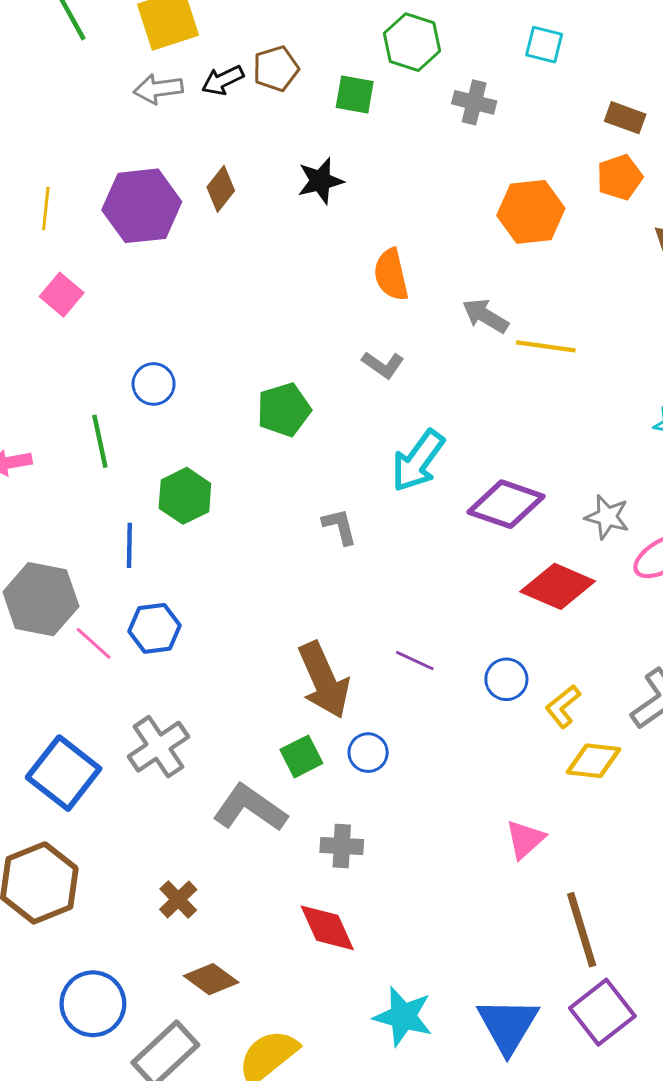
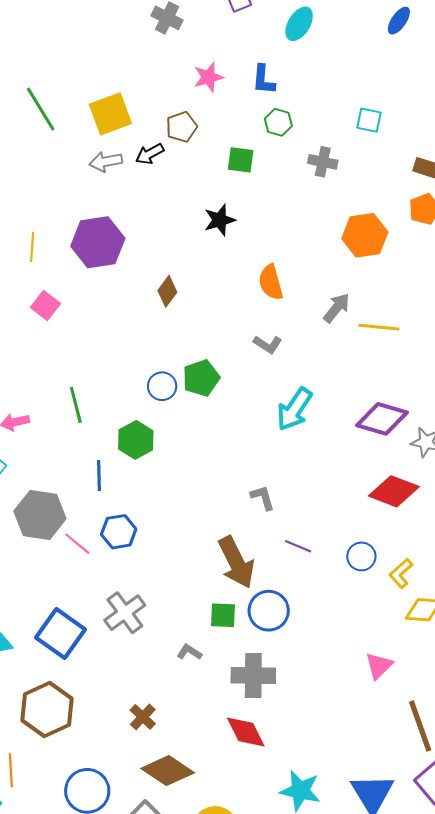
green hexagon: (412, 42) -> (278, 122), size x0.7
brown pentagon: (276, 69) -> (181, 127), moved
brown diamond: (221, 189) -> (167, 291), moved
gray arrow: (485, 316) -> (337, 308), turned 100
blue circle: (154, 384) -> (162, 386), moved
purple diamond: (506, 504) -> (382, 419), moved
gray L-shape: (340, 526) -> (263, 498), moved
blue circle: (368, 753) -> (269, 611), size x1.5
green square: (301, 756) -> (223, 615), turned 32
gray L-shape: (250, 808) -> (189, 652), size x0.5
gray cross: (342, 846) -> (253, 675), size x1.5
brown diamond: (211, 979) -> (168, 771), size x1.4

